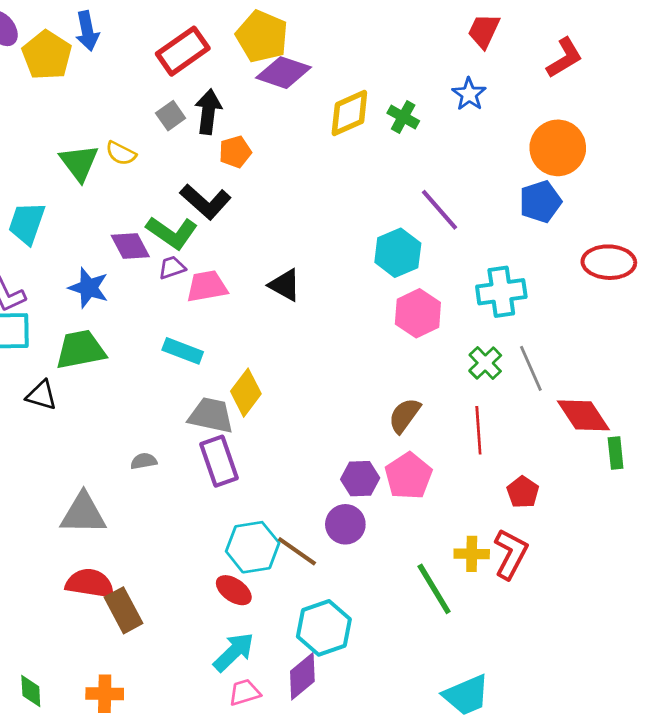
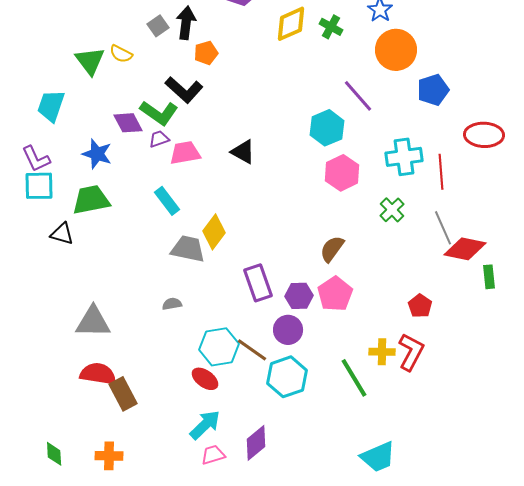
orange circle: (558, 148) -> (396, 50), moved
cyan rectangle: (183, 351) -> (167, 201), turned 32
gray line: (531, 368) -> (443, 228), moved
red diamond: (583, 415) -> (465, 249), turned -45
red line: (478, 430) -> (441, 172), moved
gray semicircle: (144, 461) -> (172, 304), moved
purple rectangle: (219, 461) -> (258, 283), moved
cyan hexagon: (324, 628) -> (287, 377), moved

